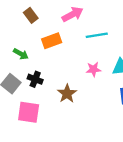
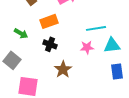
cyan line: (97, 35) -> (96, 28), moved
black cross: (35, 79) -> (50, 44), moved

